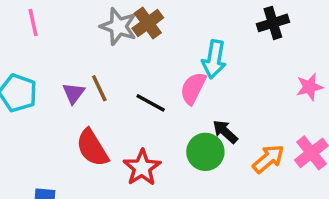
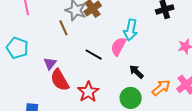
brown line: (99, 88) -> (63, 28), moved
purple triangle: (74, 93) -> (50, 63), moved
green circle: (205, 152) -> (131, 98), moved

